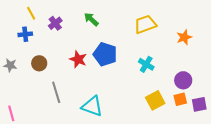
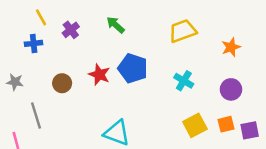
brown circle: (39, 63) -> (62, 83), moved
purple circle: (183, 80) -> (231, 89), moved
gray line: (56, 92) -> (36, 115), moved

